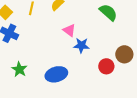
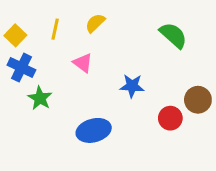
pink triangle: (69, 30) -> (83, 63), moved
green star: (19, 69) -> (40, 98), moved

